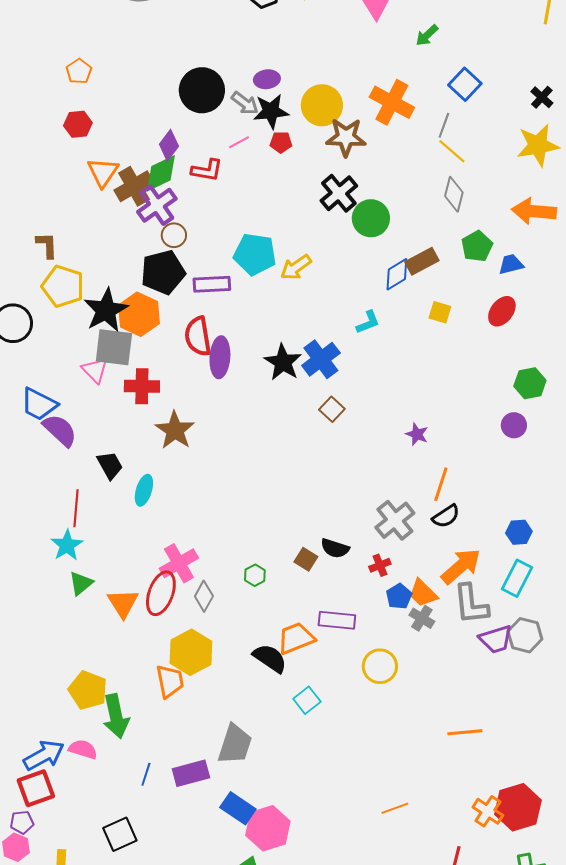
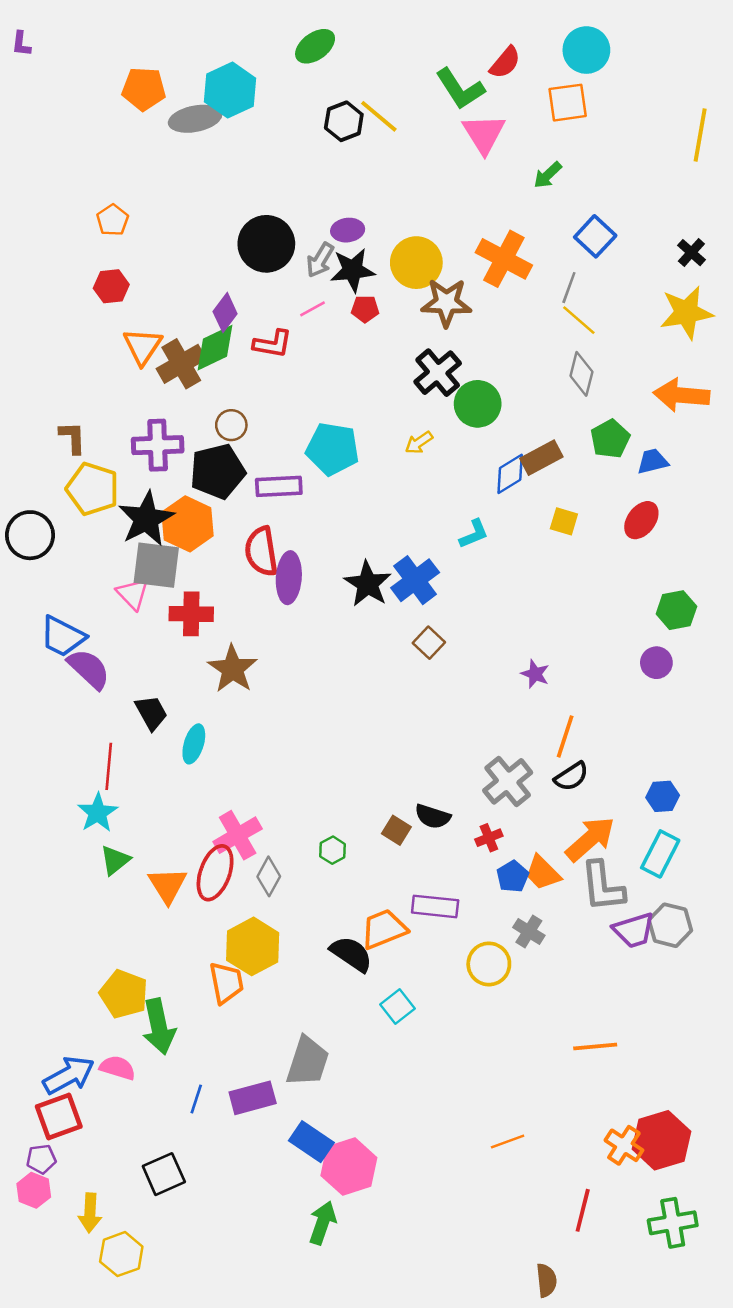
gray arrow: (245, 103) -> (320, 260), turned 84
purple cross: (157, 205) -> (158, 445), moved, turned 33
yellow arrow: (296, 267) -> (419, 443), moved, size x0.7
gray cross: (422, 618) -> (529, 931), moved

